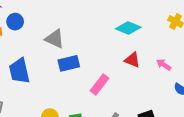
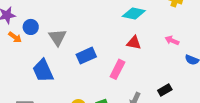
gray triangle: (55, 39) -> (57, 37), moved, turned 42
red triangle: (132, 60) -> (134, 43), moved

